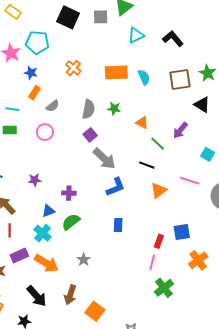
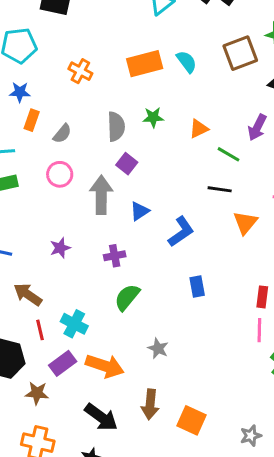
orange triangle: (142, 123) -> (199, 129), turned -40
gray arrow: (104, 159) -> (101, 195), moved, turned -120
blue triangle: (48, 211) -> (140, 211), moved
cyan cross: (43, 233) -> (74, 324), moved

